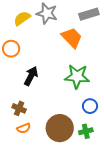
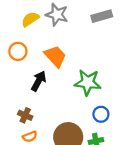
orange trapezoid: (72, 38) -> (55, 56), moved

